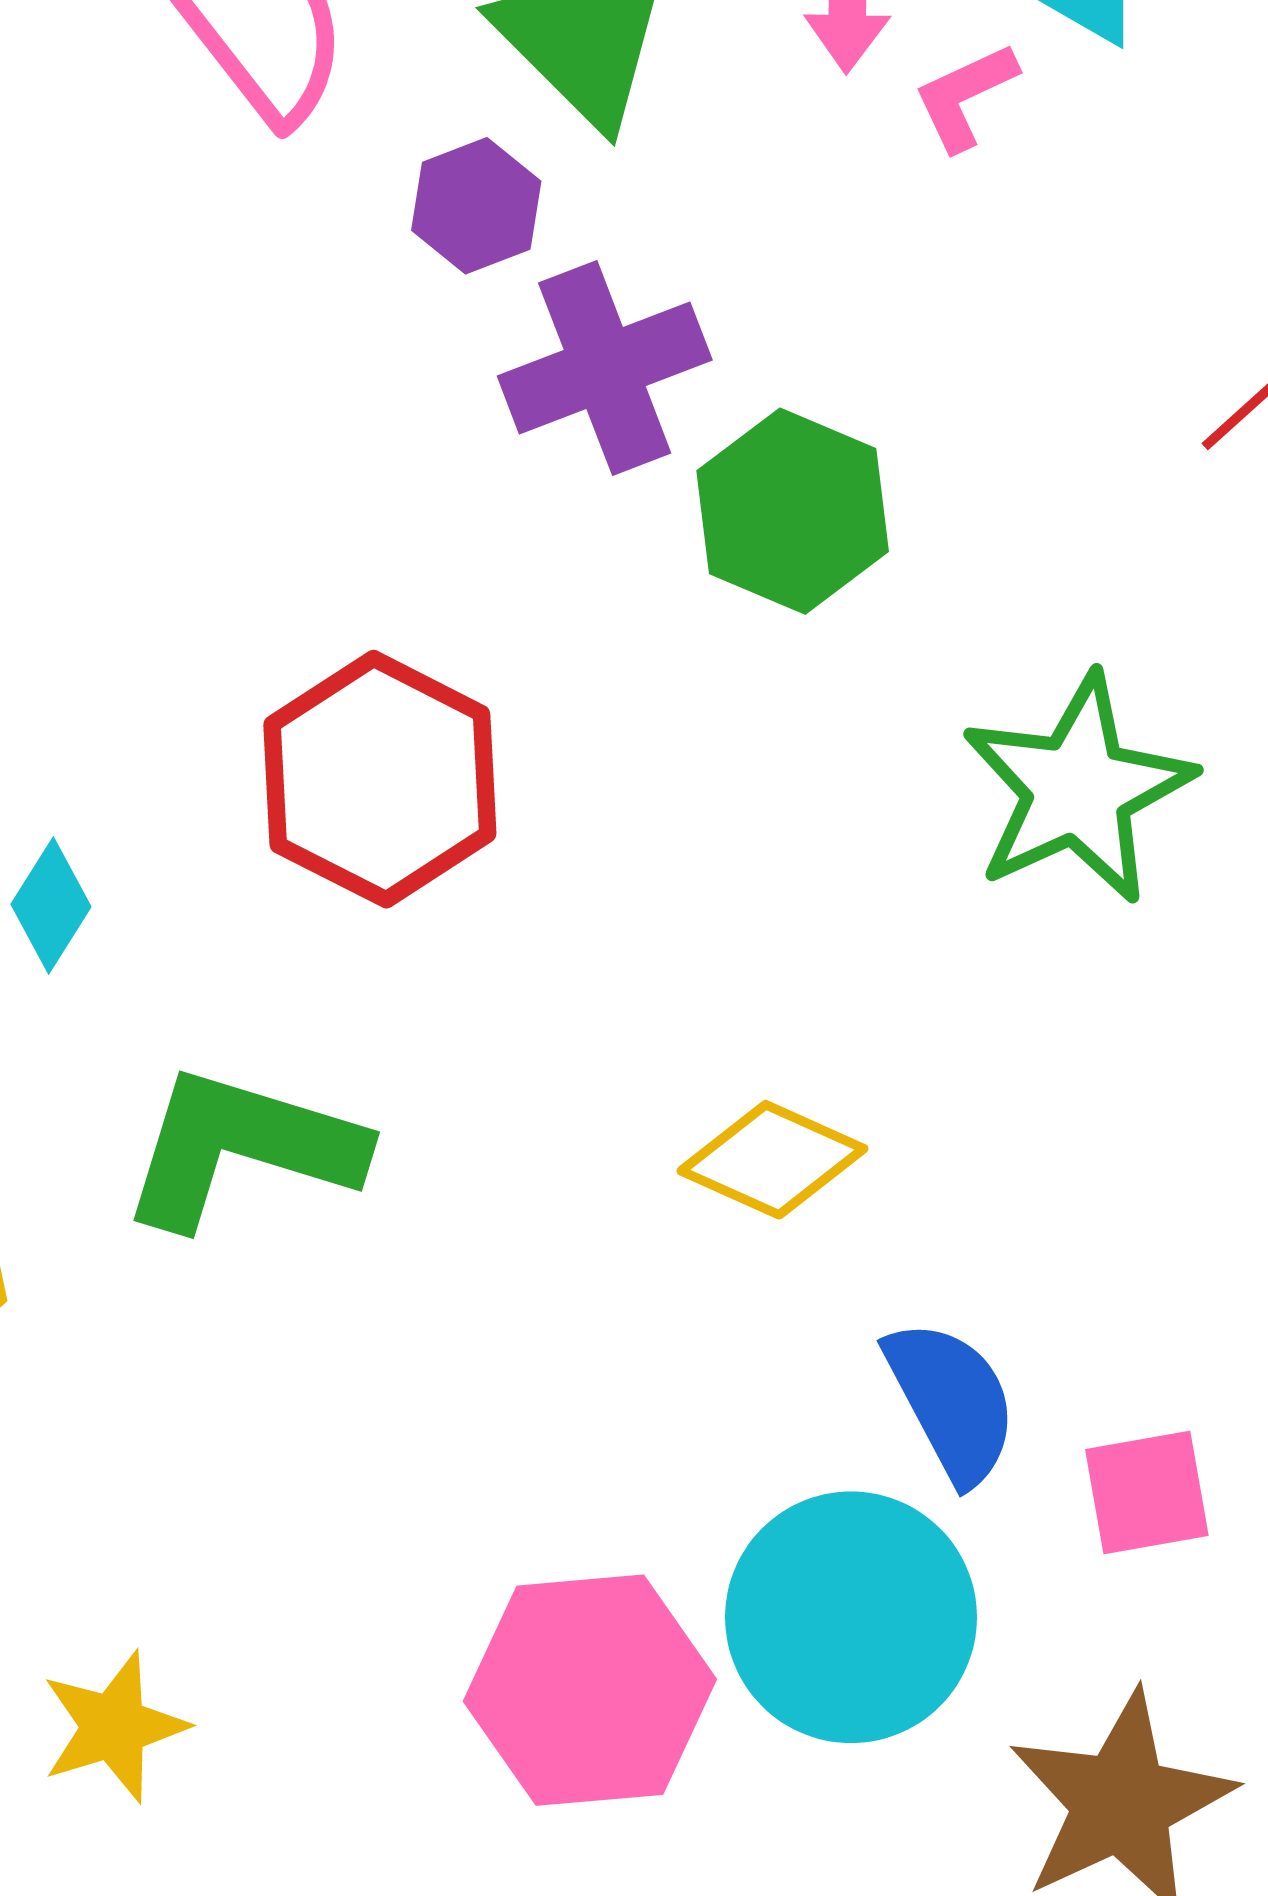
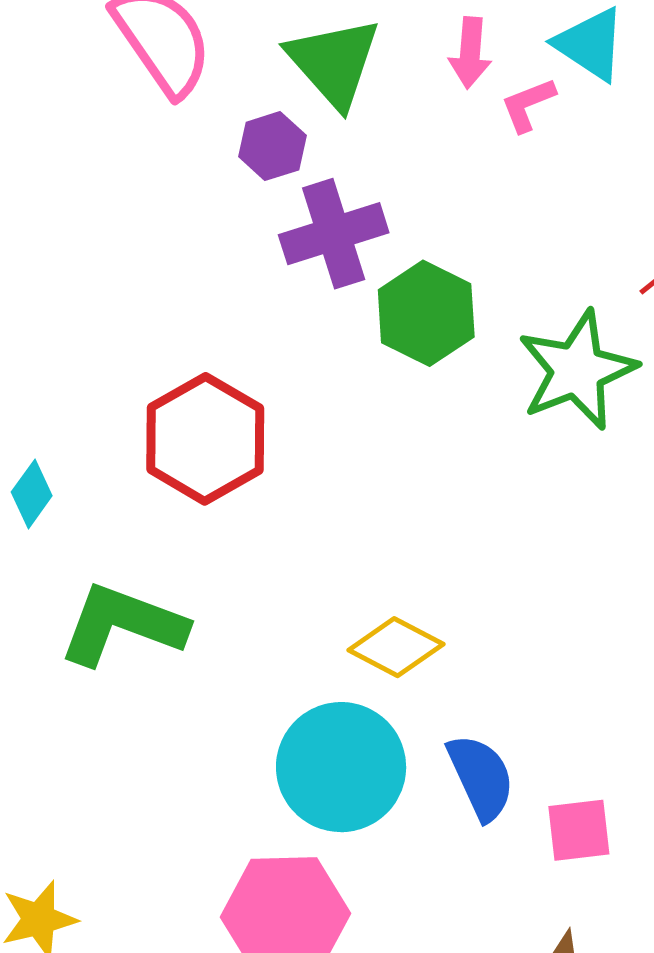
green star: (1078, 789) -> (577, 370), moved
cyan circle: (851, 1617) -> (341, 767), moved

